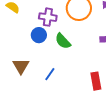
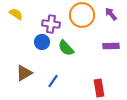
brown triangle: (21, 66) -> (24, 73), turned 30

